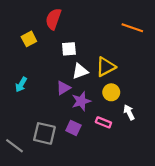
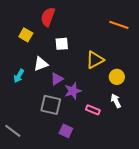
yellow square: (29, 39) -> (26, 35), turned -32
white triangle: (80, 71) -> (41, 64), moved
yellow circle: (111, 92) -> (117, 77), moved
purple square: (73, 128) -> (66, 131), moved
gray square: (44, 133) -> (51, 105), moved

